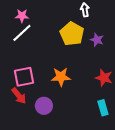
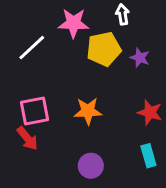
pink star: (22, 16) -> (74, 23), moved, size x1.5
yellow pentagon: (72, 34) -> (104, 49), turned 30
purple circle: (44, 106) -> (91, 166), moved

